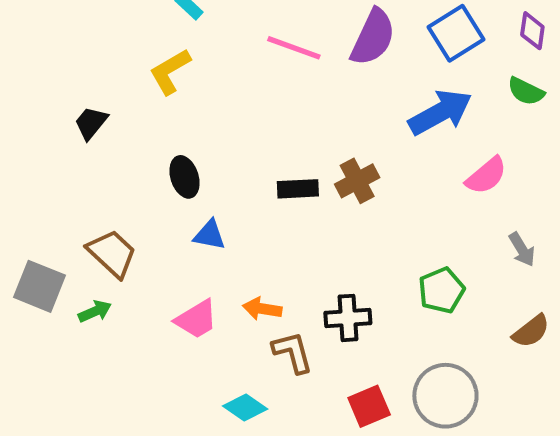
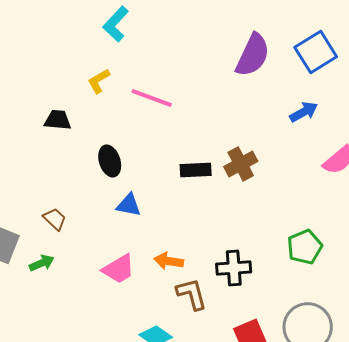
pink line: (294, 48) -> (152, 98), moved
yellow L-shape: (170, 72) -> (99, 81), size x0.7
blue arrow: (440, 112) -> (304, 112), size x0.6
black trapezoid: (91, 123) -> (58, 120), moved, turned 56
brown trapezoid: (112, 253) -> (55, 219), size x0.6

